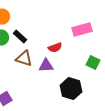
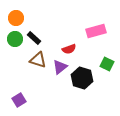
purple triangle: (46, 66) -> (60, 67), turned -35
black hexagon: (71, 89) -> (82, 78), moved

